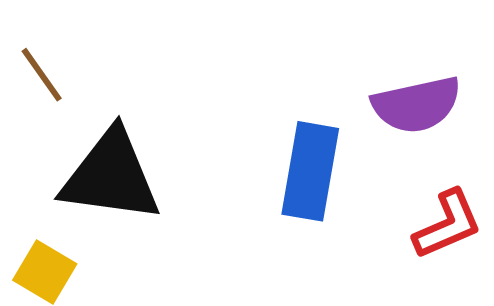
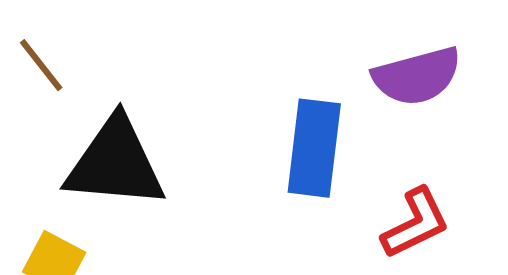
red L-shape: (448, 224) -> (416, 223), moved

